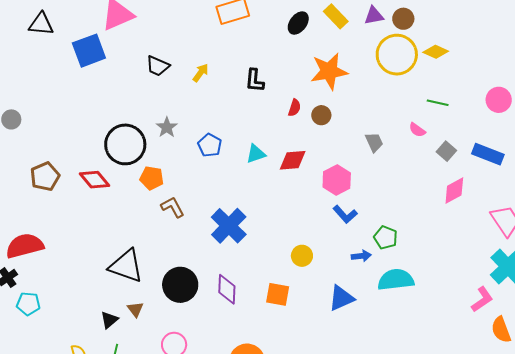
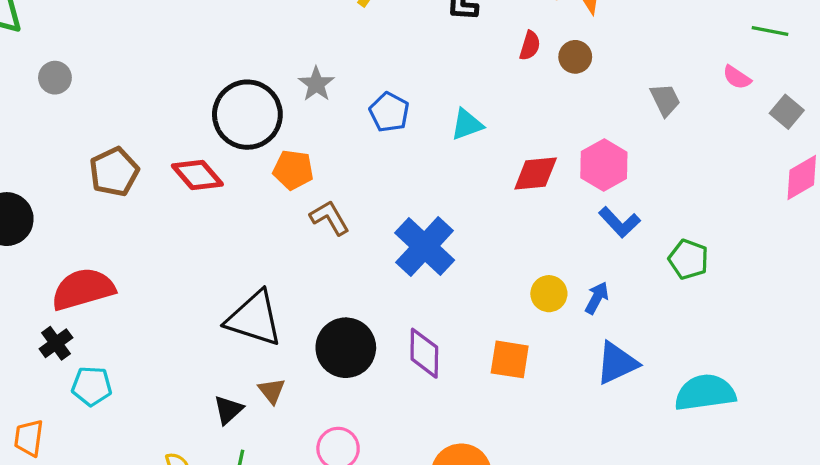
red diamond: (293, 160) -> (536, 173), moved
blue arrow: (361, 256) -> (597, 298), moved, turned -54
cyan semicircle: (396, 280) -> (705, 393), moved

